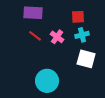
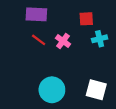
cyan cross: (82, 35) -> (100, 39), moved
white square: (86, 59) -> (96, 90), moved

